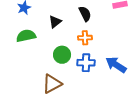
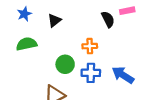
black semicircle: (85, 14) -> (108, 19), moved
black triangle: (55, 22) -> (54, 20), moved

